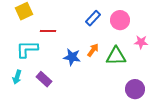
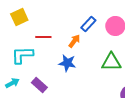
orange arrow: (93, 50) -> (74, 41), moved
cyan arrow: (17, 77) -> (12, 83), turned -136

